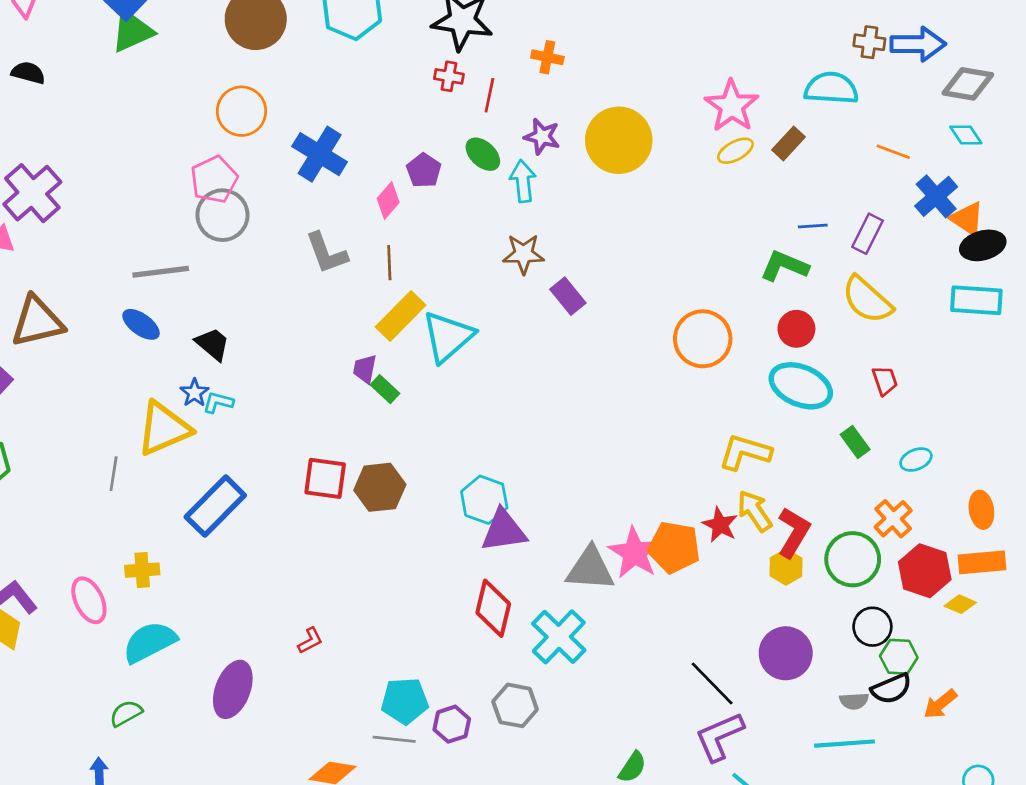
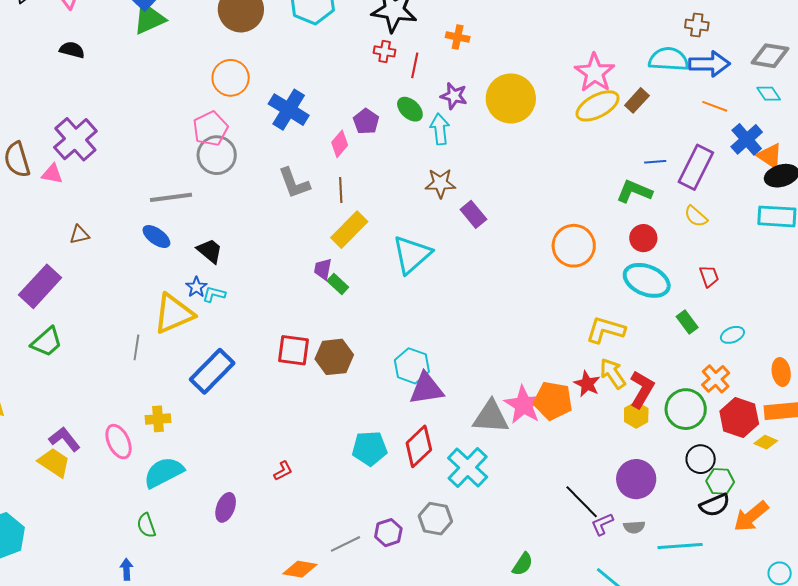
blue arrow: (918, 44) -> (709, 64), moved
yellow ellipse: (735, 151) -> (598, 106), size x1.6
purple rectangle: (868, 234) -> (696, 167), size x1.5
yellow semicircle: (867, 300) -> (696, 216), size x0.6
brown triangle: (37, 322) -> (79, 235), size x0.5
cyan triangle: (448, 337) -> (412, 255), moved
red diamond: (493, 608) -> (419, 446), turned 33
purple ellipse: (233, 689) -> (226, 507), size x0.7
cyan pentagon: (405, 701) -> (370, 448), moved
gray semicircle: (854, 701) -> (634, 527), moved
orange arrow: (940, 704) -> (751, 516), size x1.4
green semicircle: (126, 713) -> (146, 525), turned -80
purple L-shape: (719, 737) -> (602, 524), moved, size x0.6
gray line: (394, 739) -> (346, 544), turned -32

